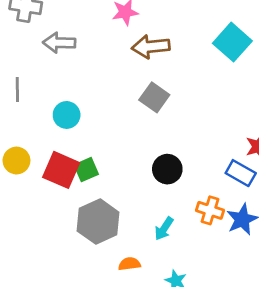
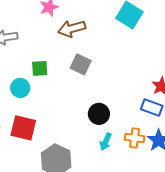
green square: (86, 170) -> (40, 68), moved, turned 30
cyan arrow: (164, 229) -> (106, 142), moved

